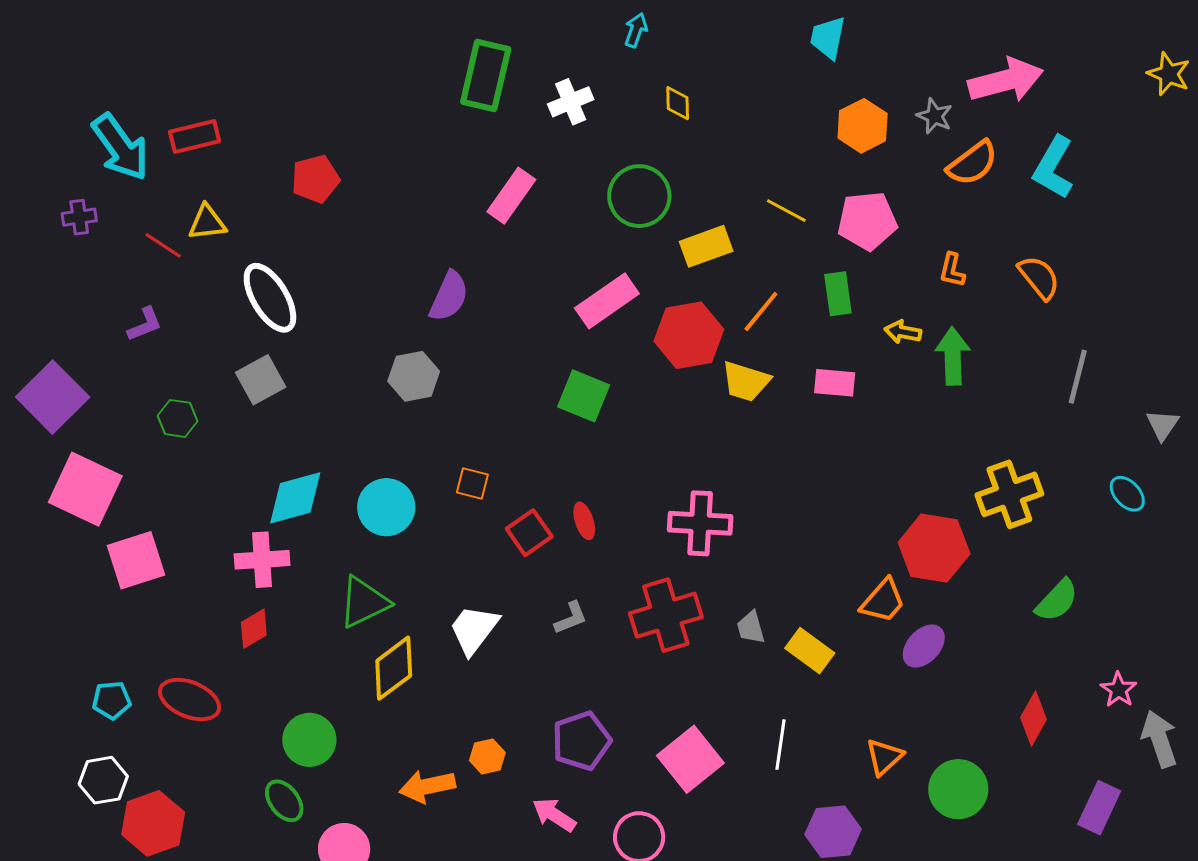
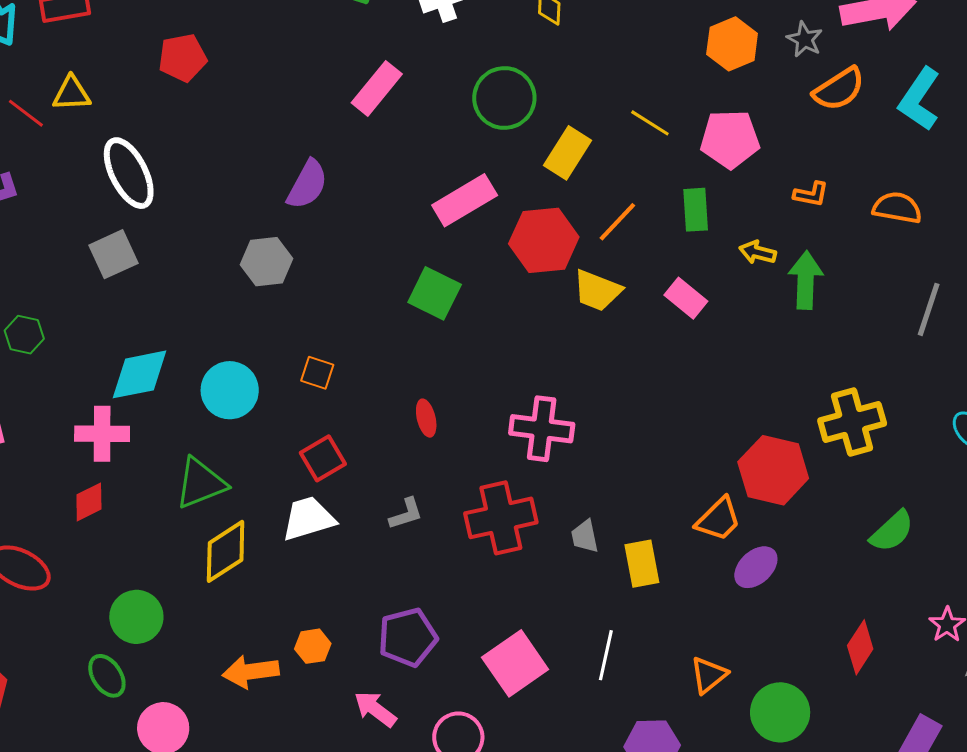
yellow rectangle: (706, 246) -> (567, 153), turned -42
orange L-shape: (952, 270) -> (811, 194), turned -96
orange semicircle: (1039, 277) -> (897, 208), turned -45
pink rectangle: (835, 383) -> (686, 298), turned 30
green hexagon: (178, 418) -> (24, 335), moved
red square: (529, 533) -> (323, 458), moved
white trapezoid: (474, 629) -> (308, 518), turned 32
yellow rectangle: (810, 651) -> (642, 564), turned 39

